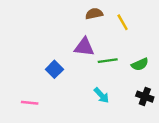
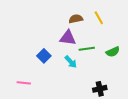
brown semicircle: (94, 14) -> (76, 19), moved
cyan arrow: (101, 95) -> (71, 62), moved
black cross: (145, 97) -> (100, 89), moved, turned -32

